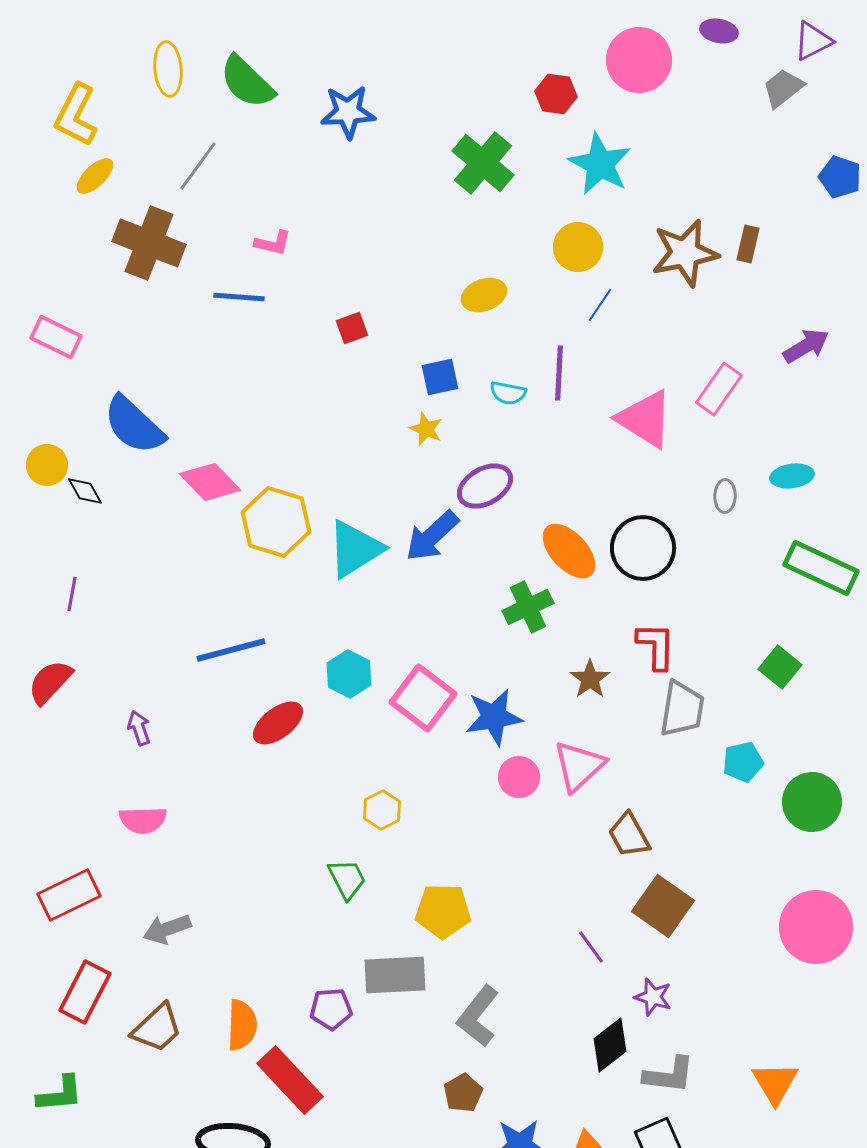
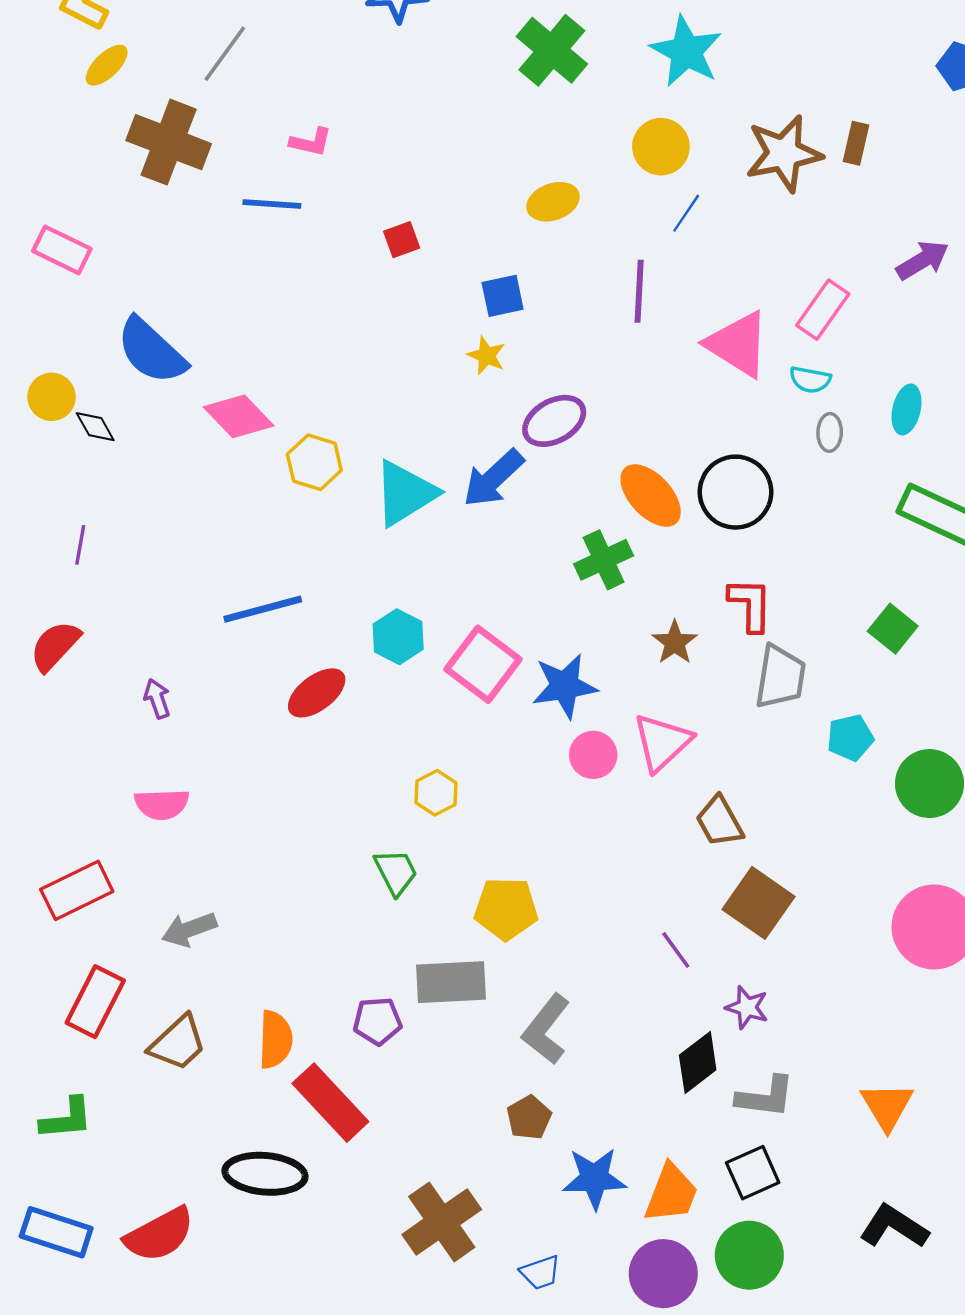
cyan semicircle: (508, 393) -> (810, 380), moved
cyan ellipse: (792, 476) -> (907, 409), turned -69
yellow hexagon: (276, 522) -> (314, 462), size x0.7

